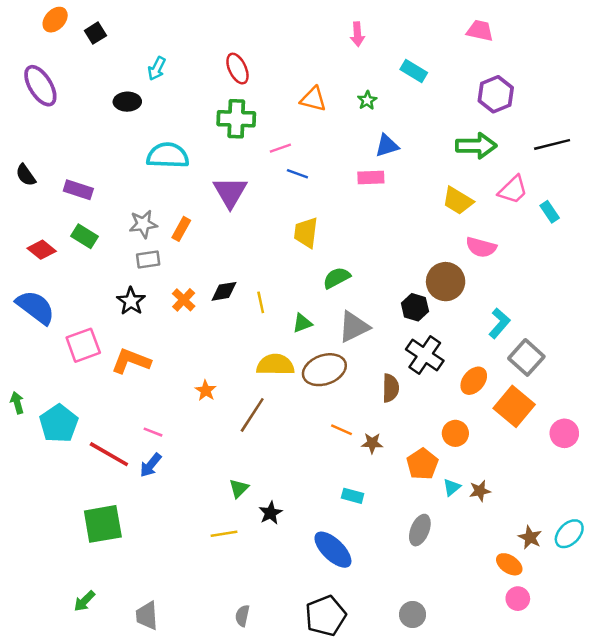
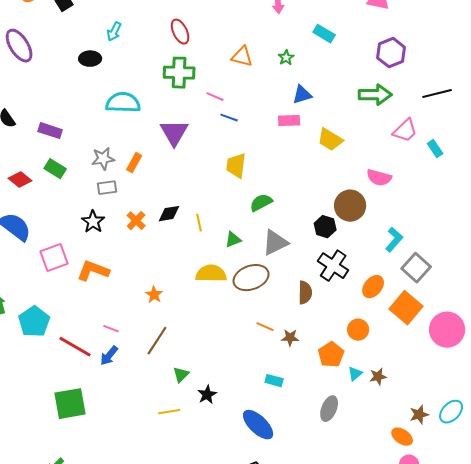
pink line: (280, 148) -> (215, 97), turned 42
yellow trapezoid: (458, 201) -> (330, 140), moved
brown line: (252, 415) -> (157, 341), moved
pink circle: (564, 433) -> (447, 330), size x1.5
brown star: (530, 537) -> (419, 415), turned 30

